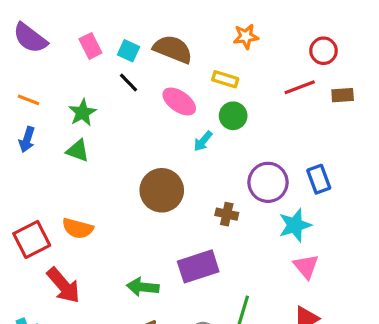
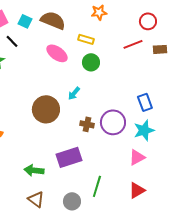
black line: (128, 82) -> (12, 41), moved
cyan arrow: (203, 141) -> (74, 93), moved
purple circle: (268, 182) -> (113, 122), moved
cyan star: (295, 225) -> (144, 130), moved
pink triangle: (306, 266) -> (137, 157), turned 42

